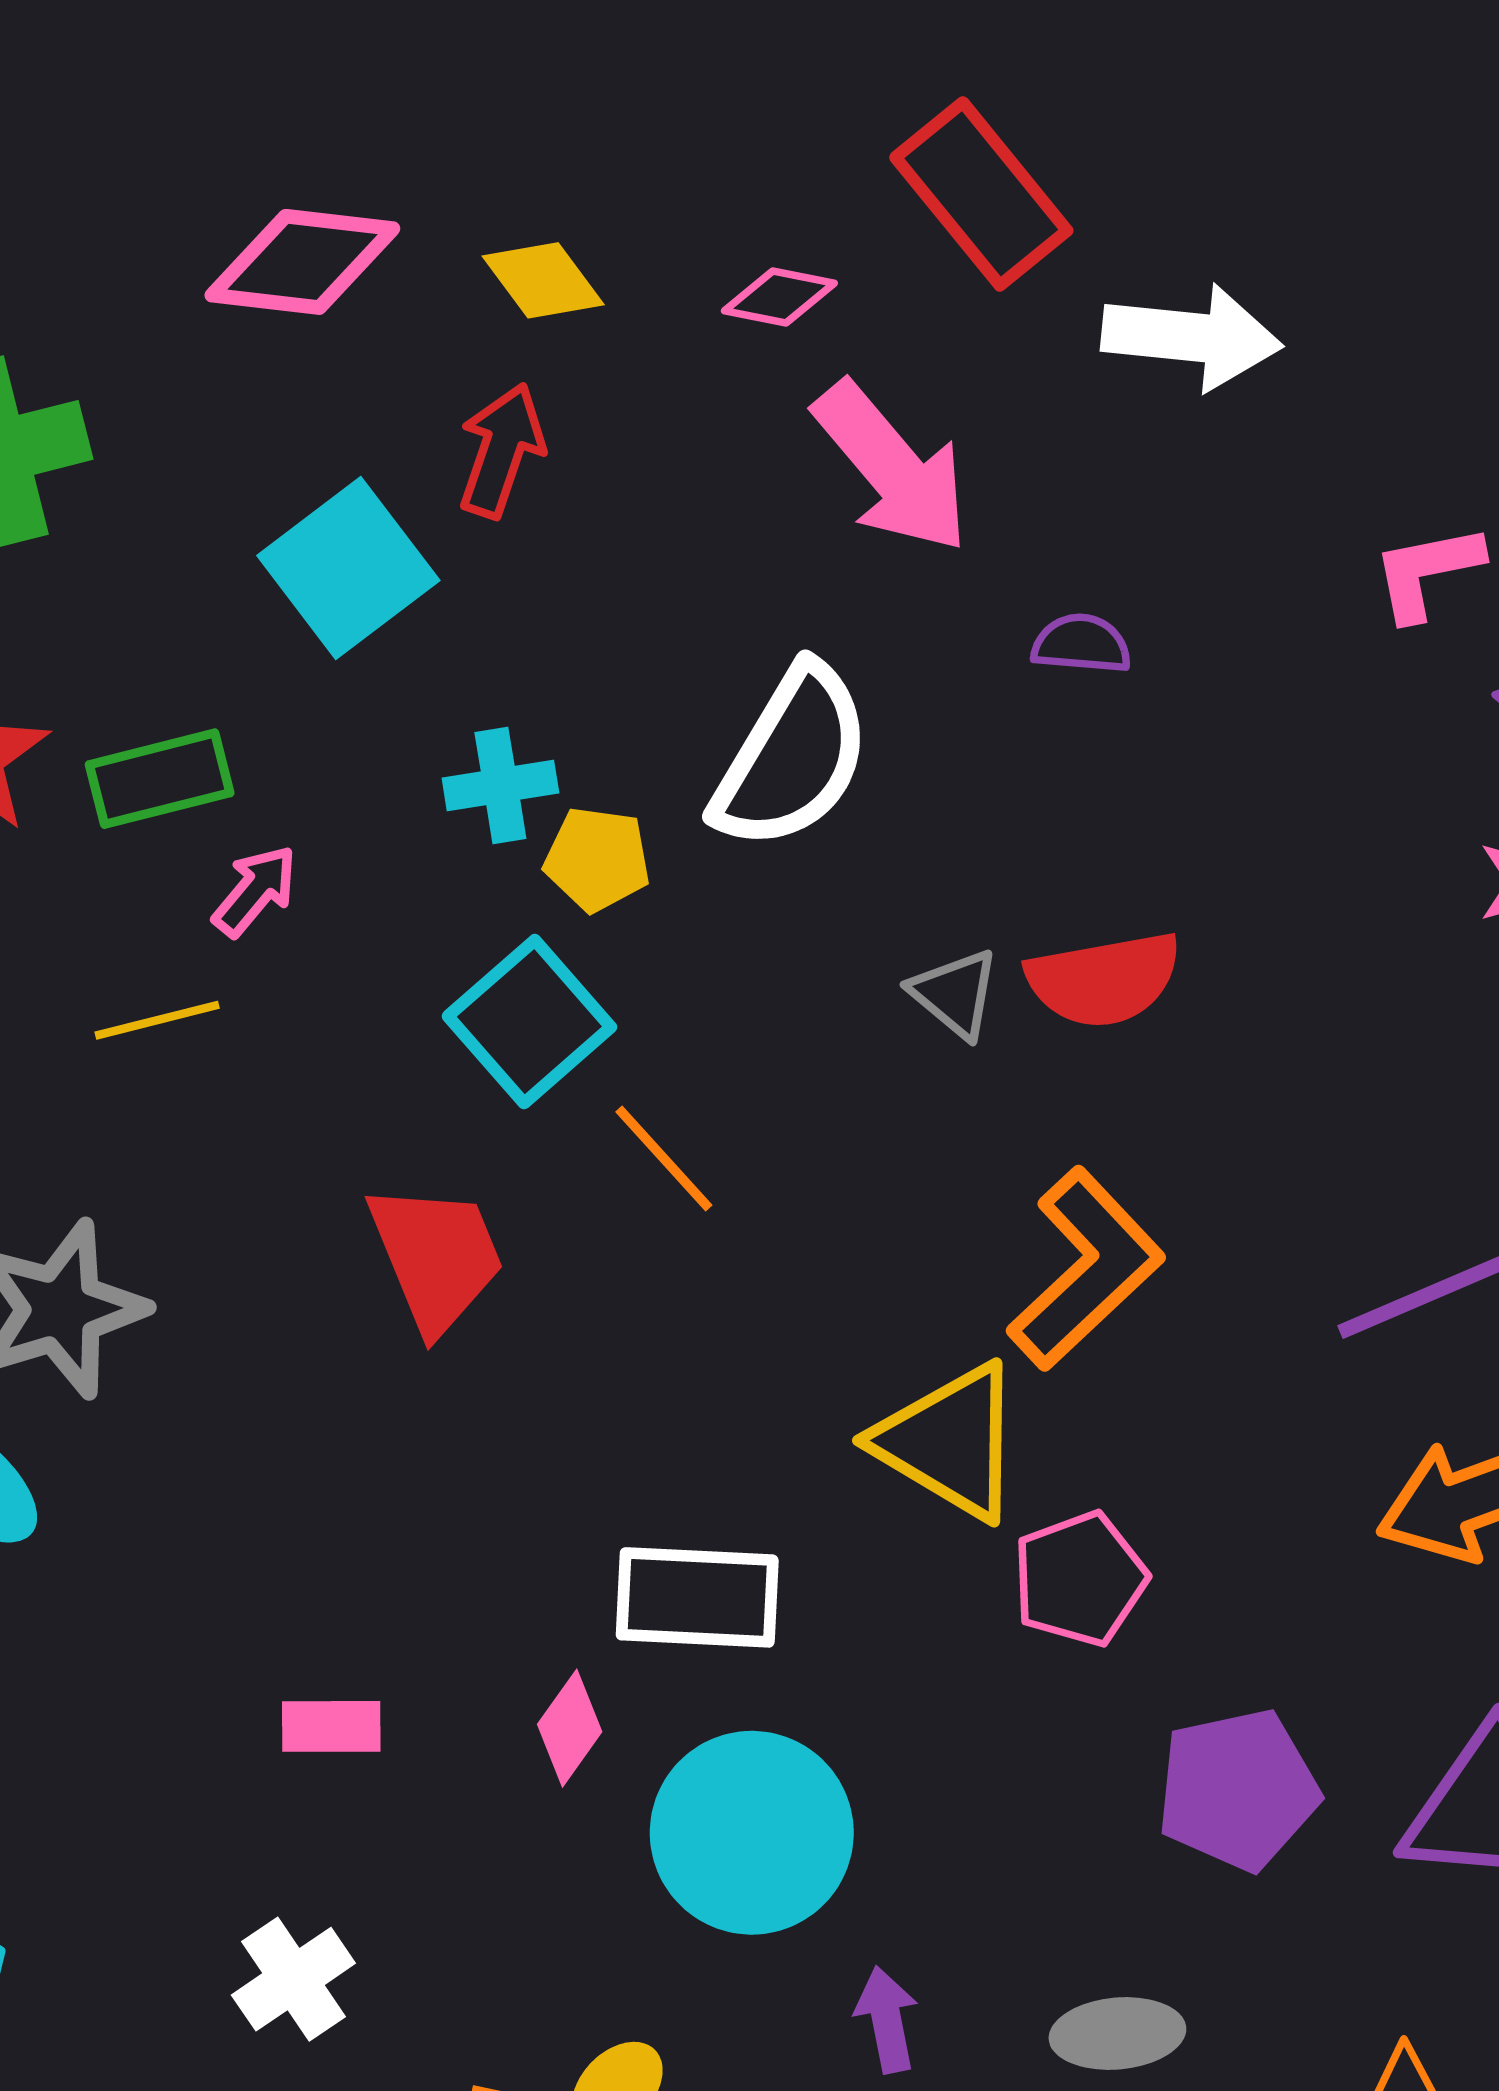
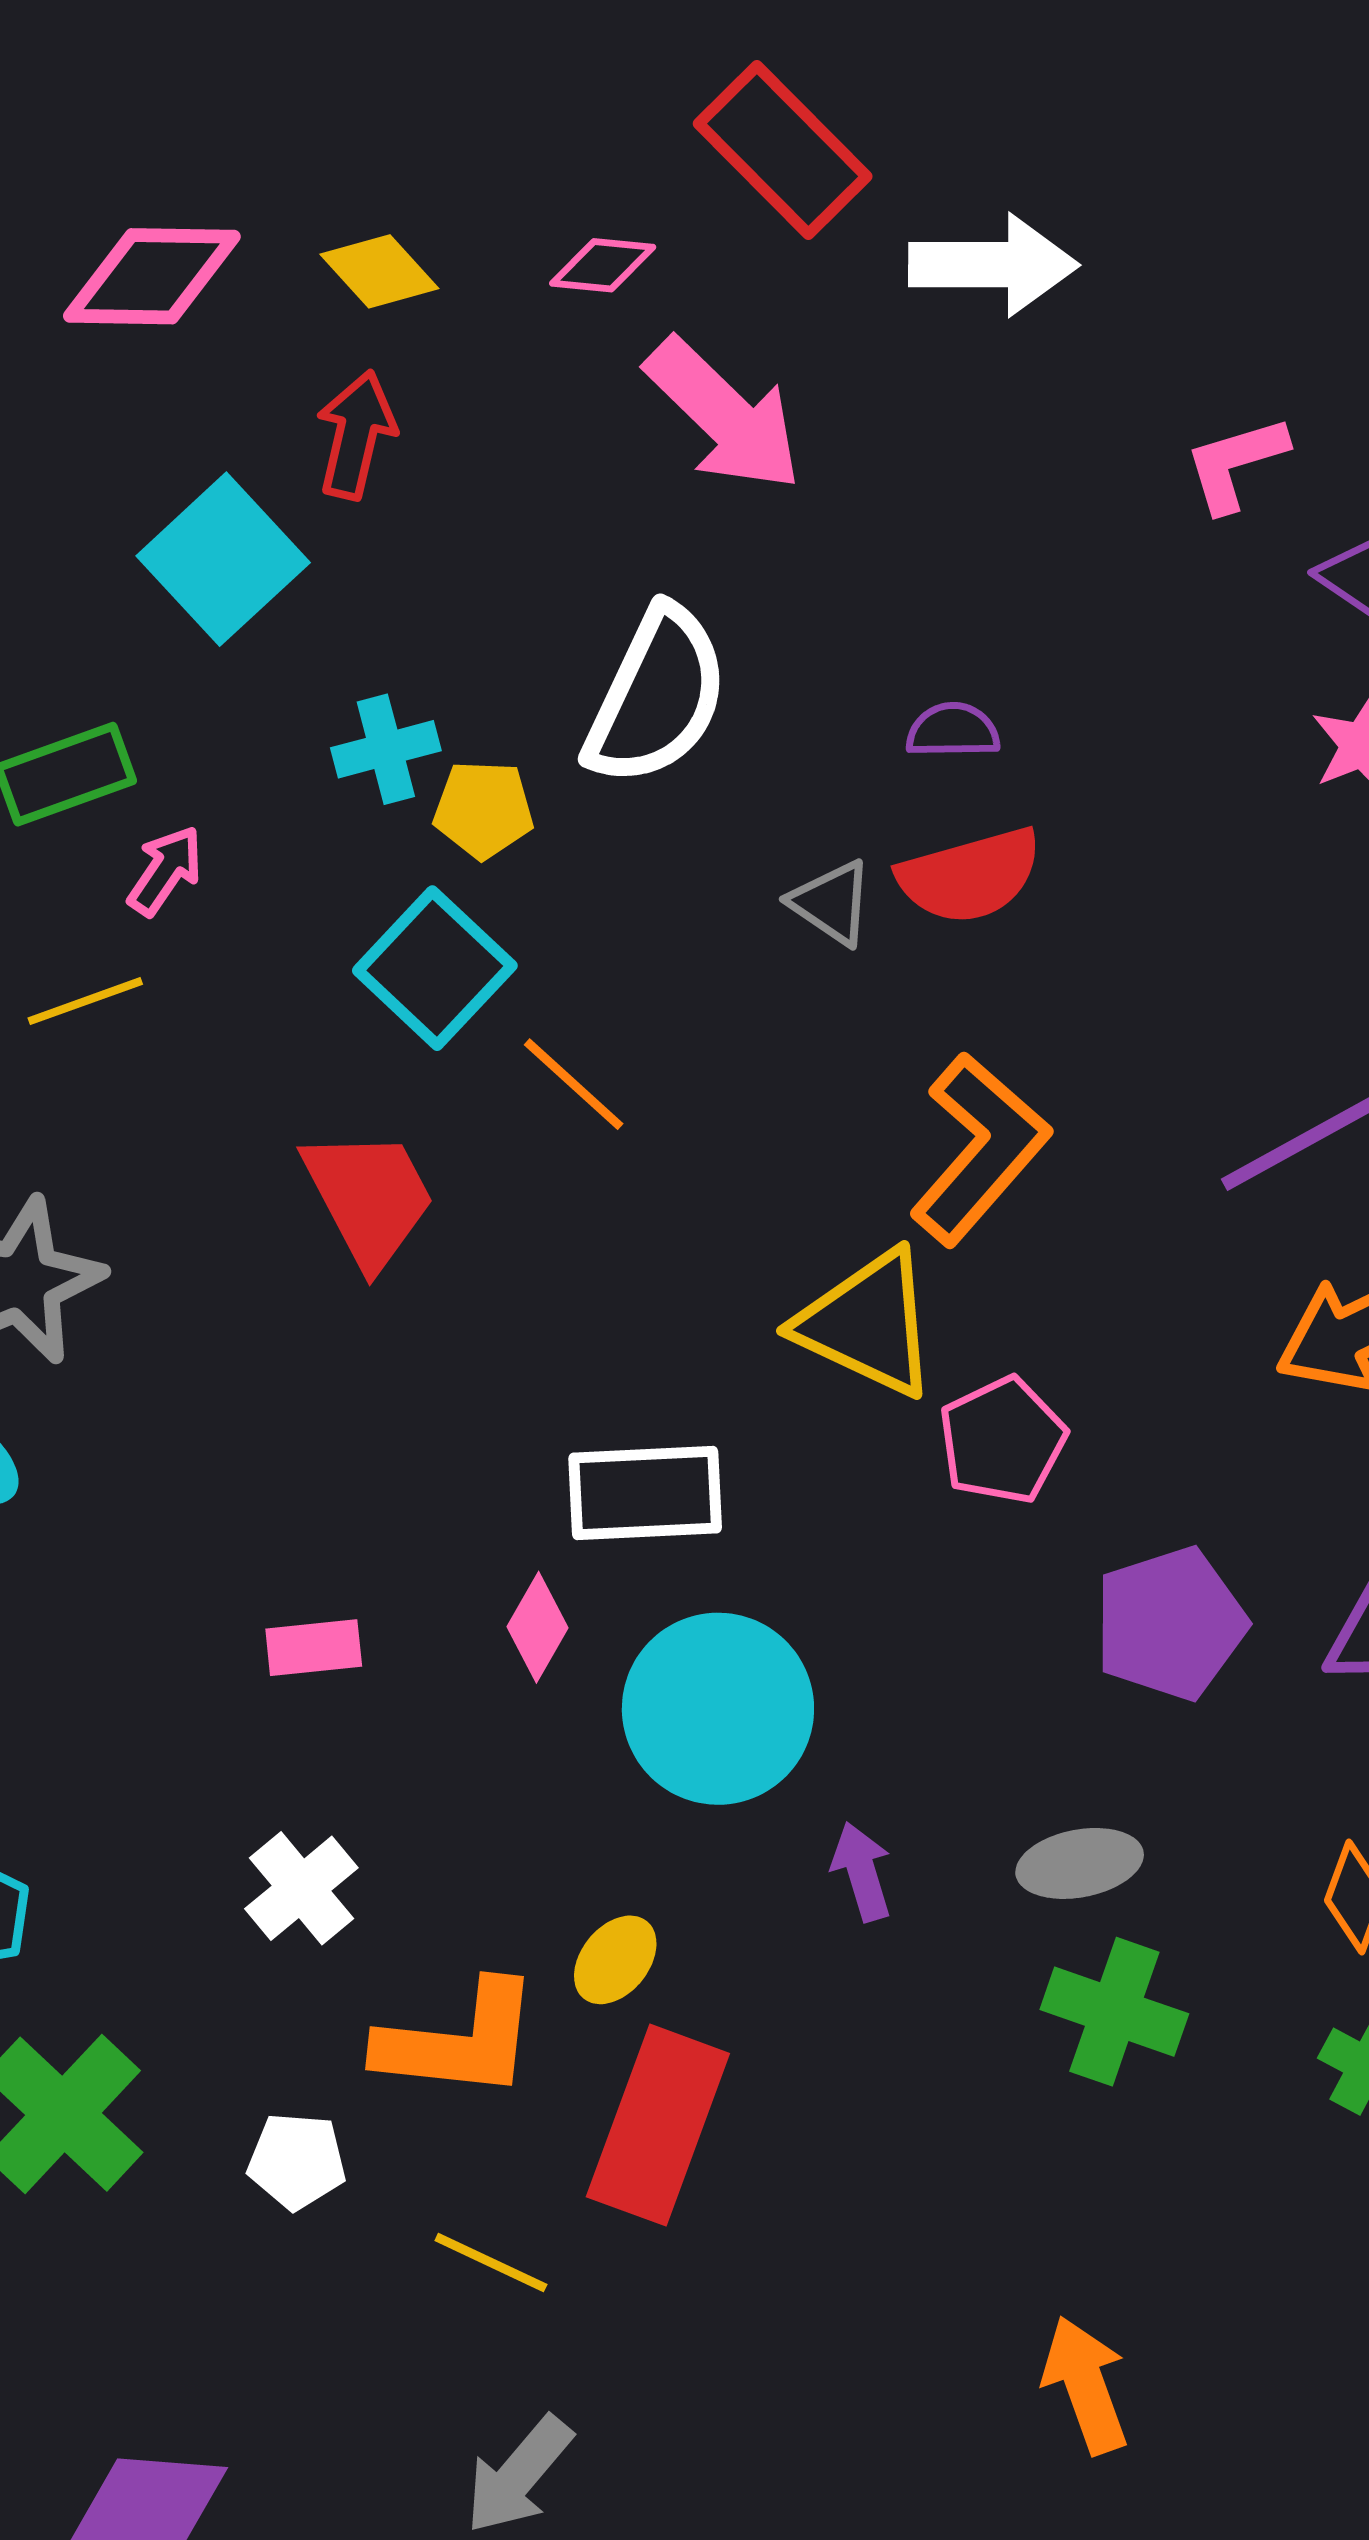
purple semicircle: (1081, 644) -> (953, 730), moved

